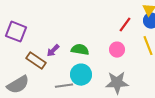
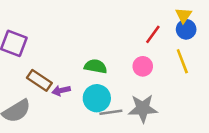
purple arrow: (53, 51) -> (61, 91), moved, turned 32
gray line: (64, 86) -> (111, 112), moved

